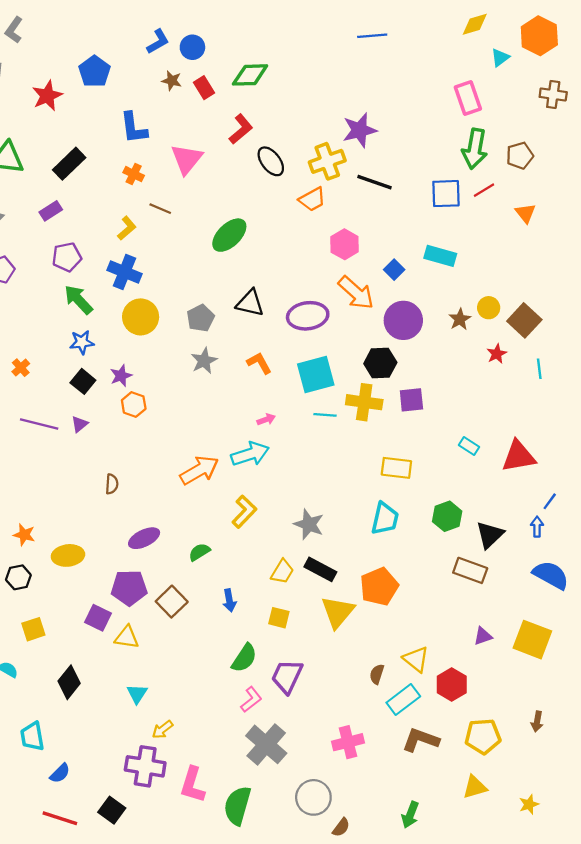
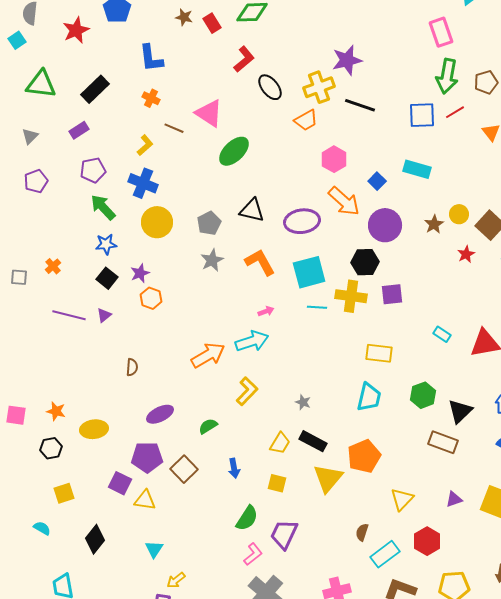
pink triangle: (187, 159) -> (209, 113), moved, turned -36
orange L-shape: (259, 363) -> (260, 262), size x1.4
gray star: (309, 524) -> (303, 402), size x0.6
yellow triangle: (416, 659) -> (402, 499), moved, turned 35

